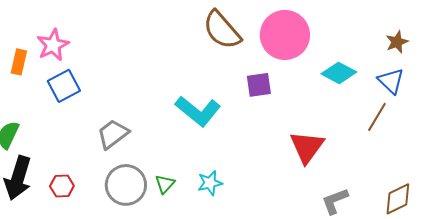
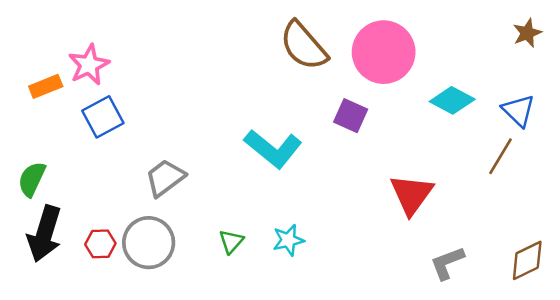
brown star: (397, 42) -> (527, 33), moved
orange rectangle: (19, 62) -> (46, 86), turned 55
purple square: (259, 85) -> (351, 116), turned 32
gray circle: (126, 185) -> (149, 243), moved

